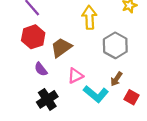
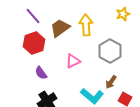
brown trapezoid: (61, 48) -> (60, 28), moved
pink triangle: (75, 76) -> (73, 61), moved

